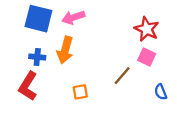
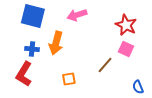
pink arrow: (73, 17) -> (77, 15), moved
blue semicircle: (161, 92) -> (138, 87), moved

